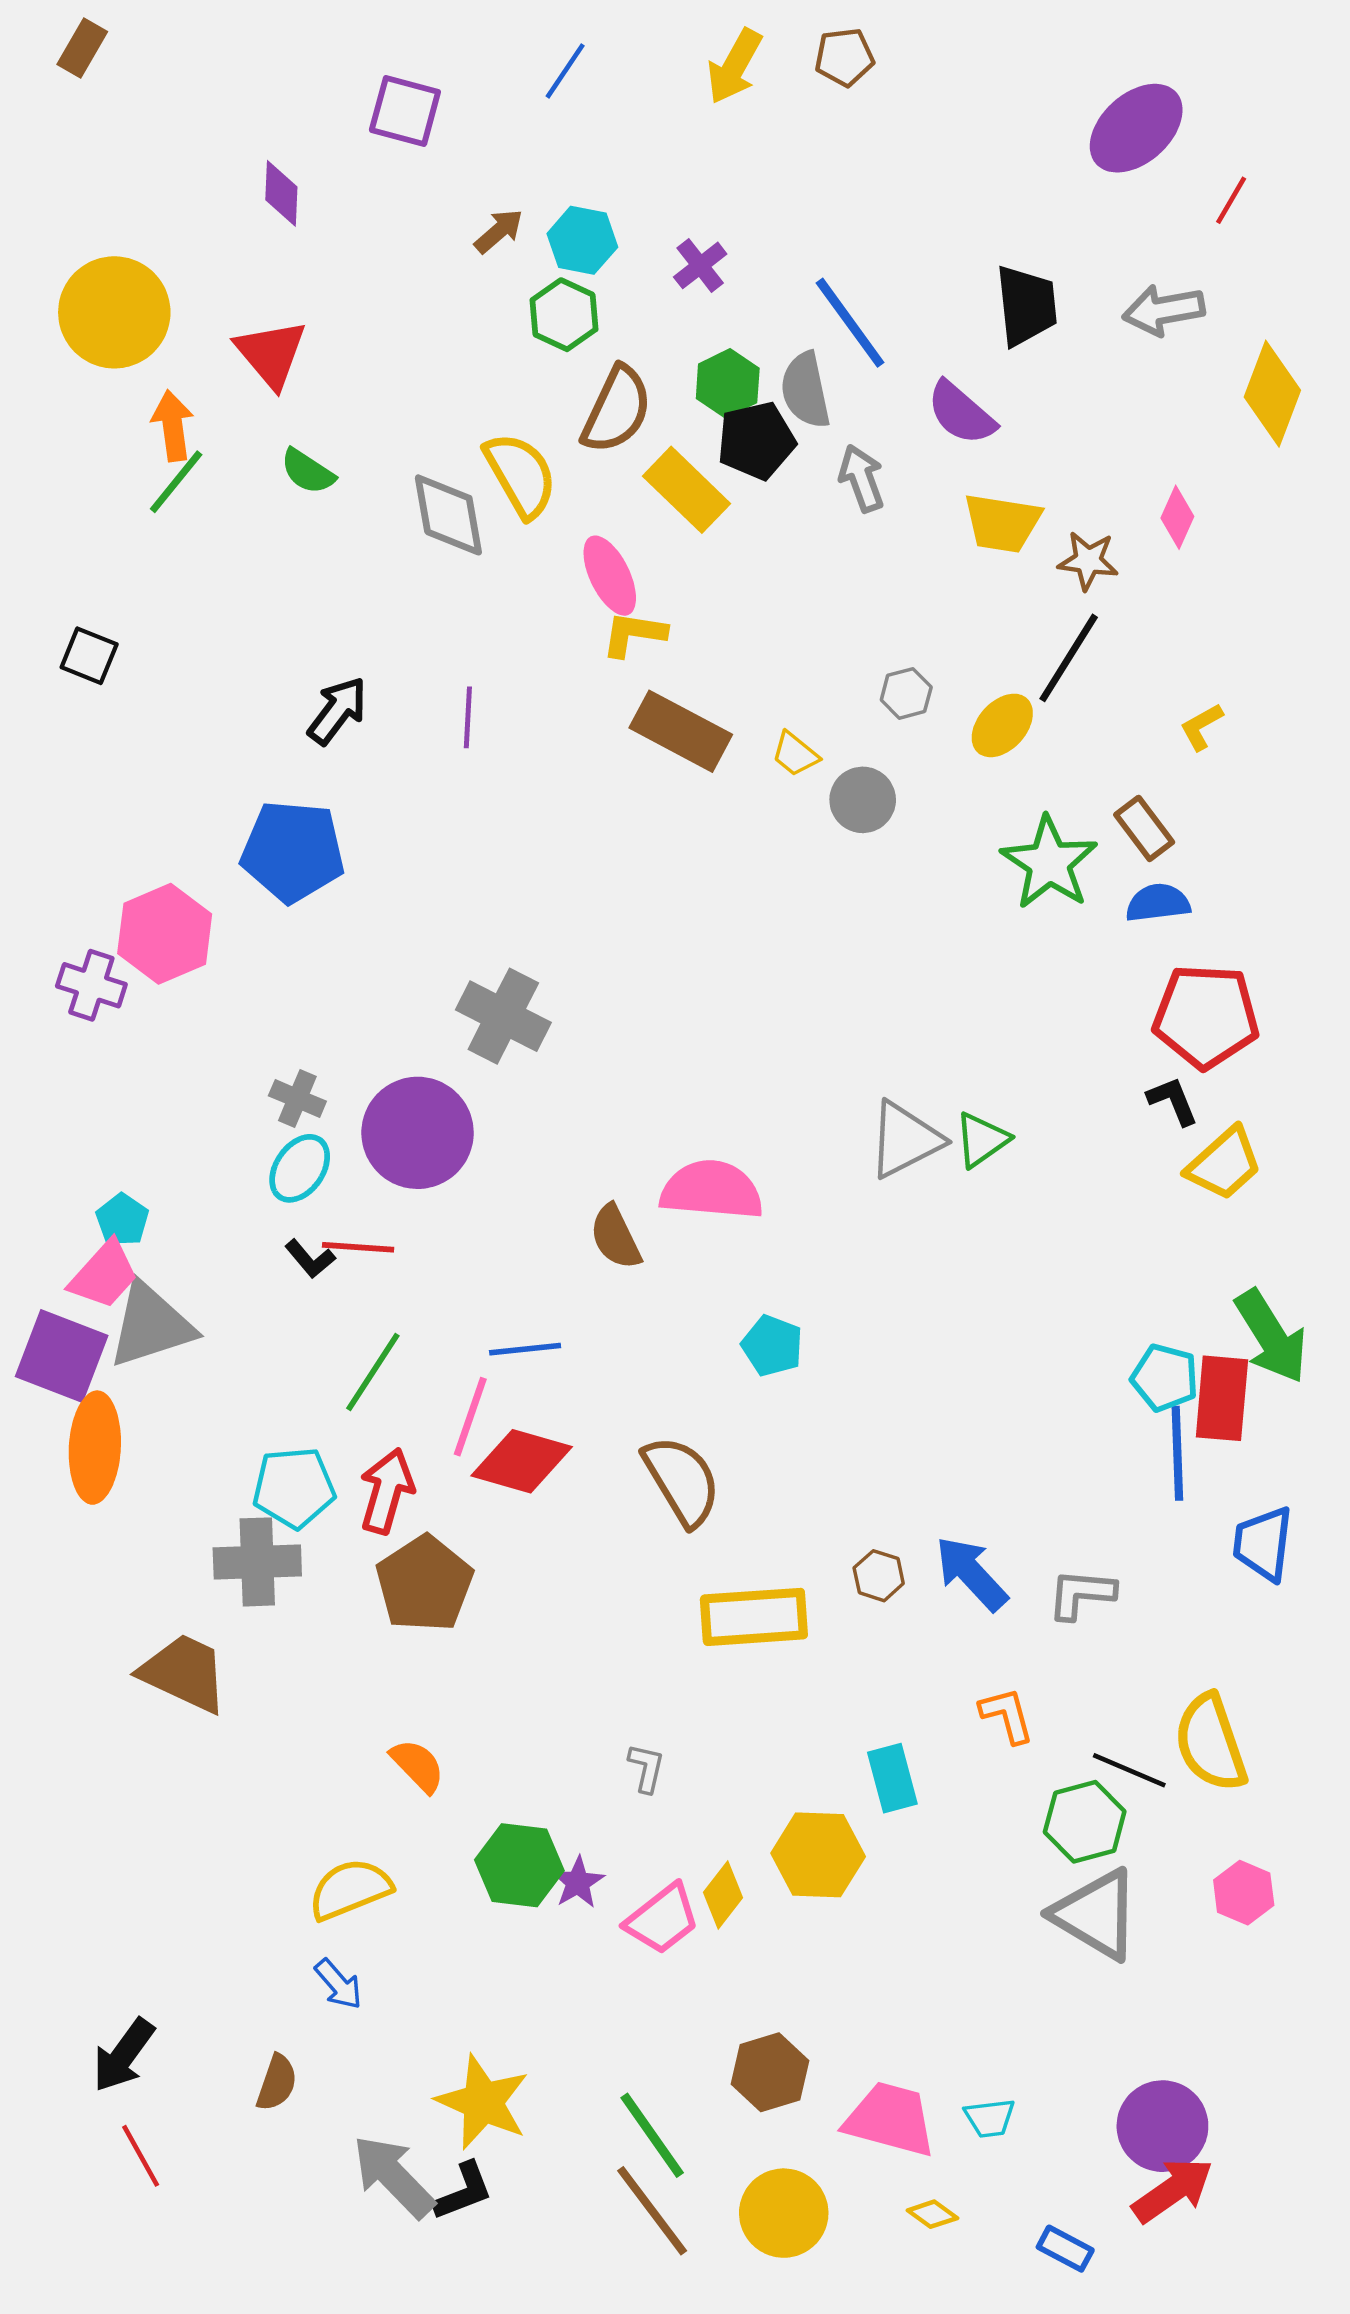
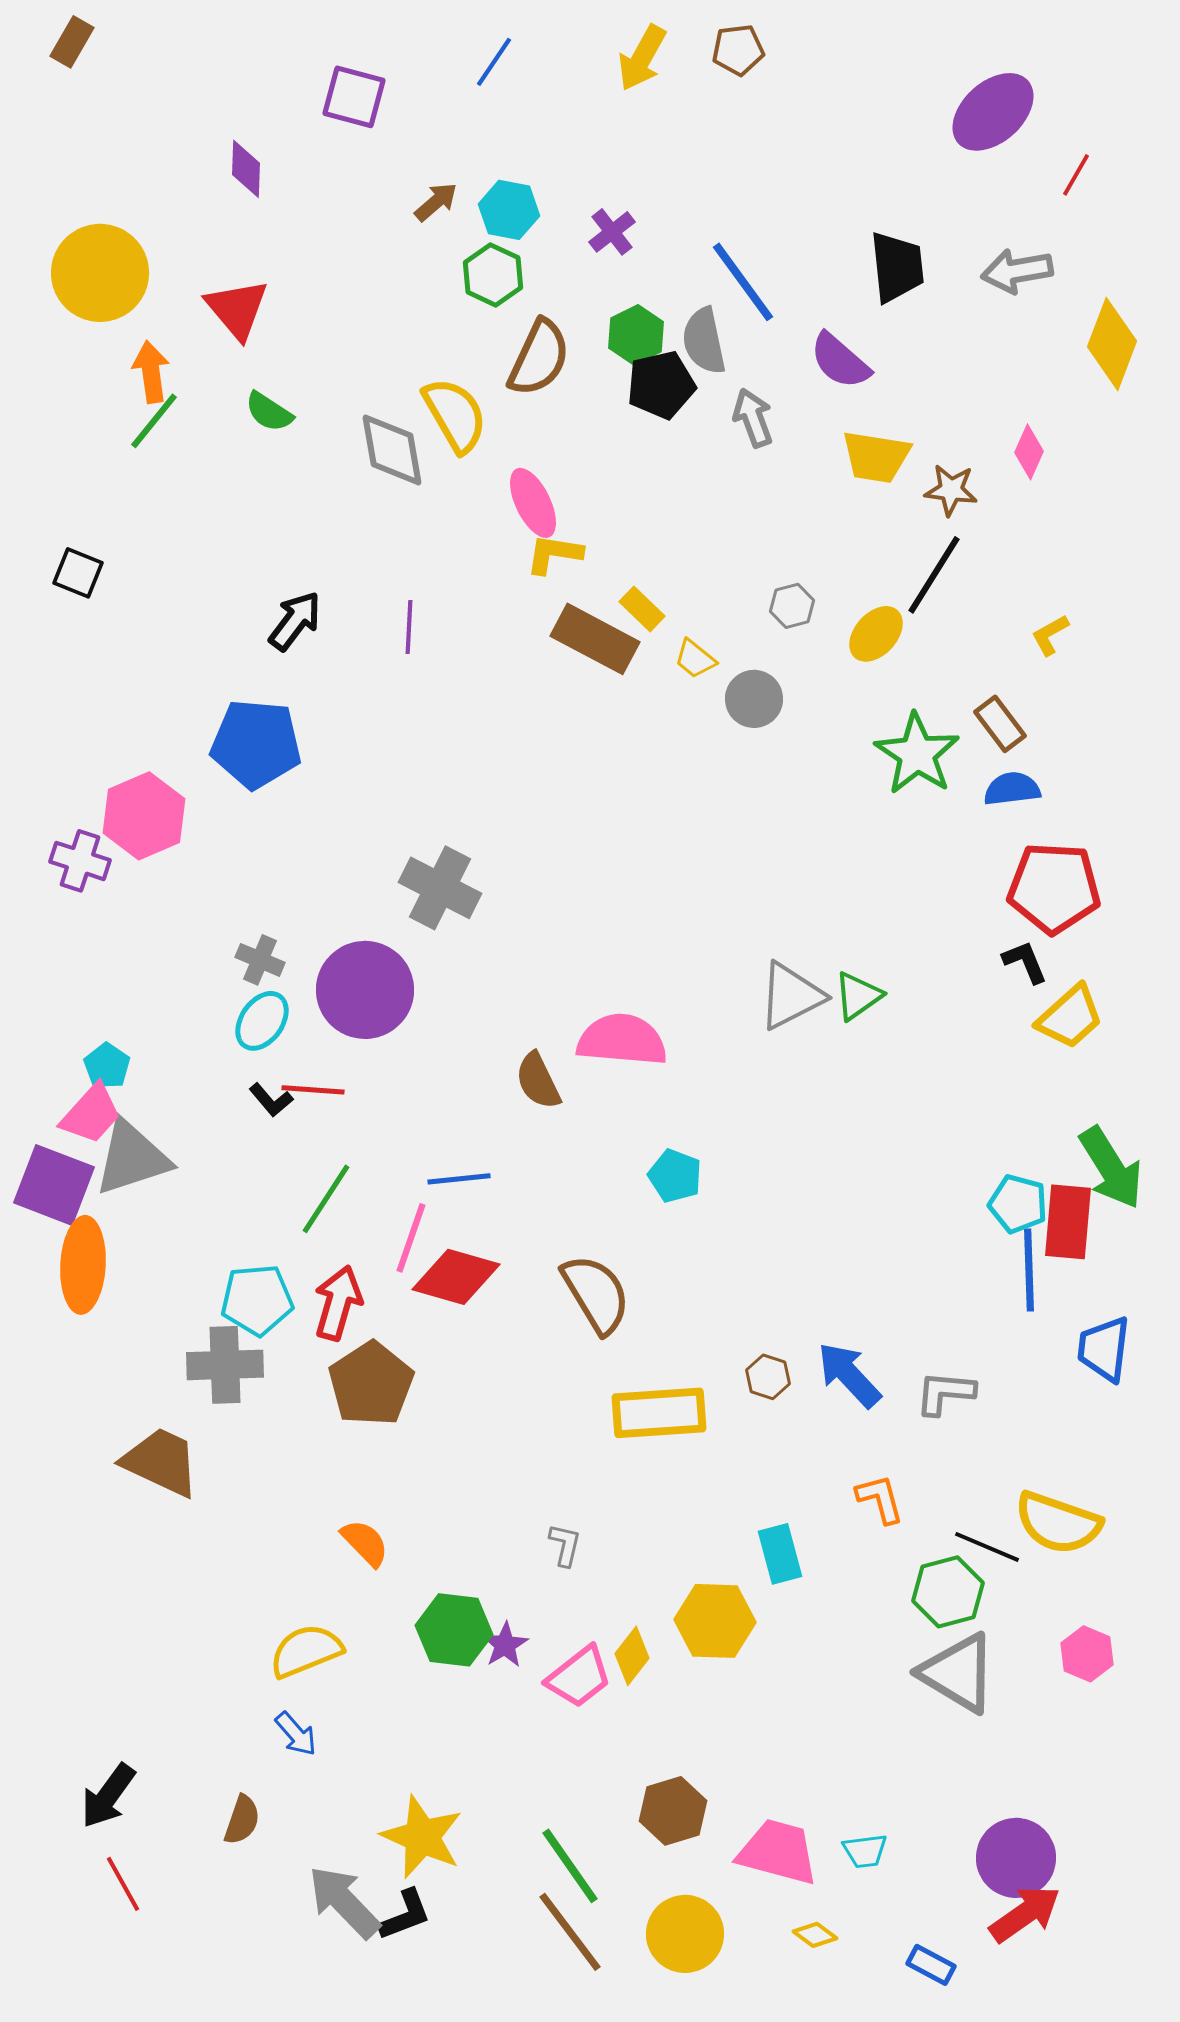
yellow rectangle: (686, 490) -> (642, 609), moved, size x0.6
yellow semicircle: (1211, 1743) -> (1058, 1523), turned -52

